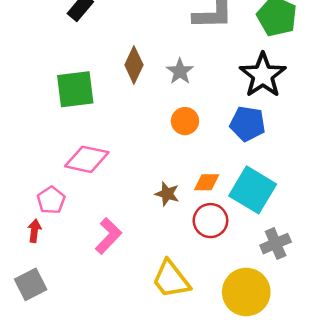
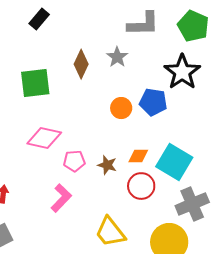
gray star: (180, 71) -> (117, 57), moved
blue pentagon: (247, 124) -> (153, 102), moved
pink pentagon: (51, 200) -> (74, 161), moved, turned 30
gray cross: (276, 244) -> (192, 204), size x1.4

